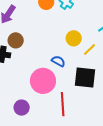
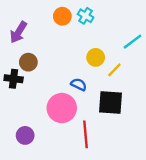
purple circle: (22, 108) -> (25, 135), moved

